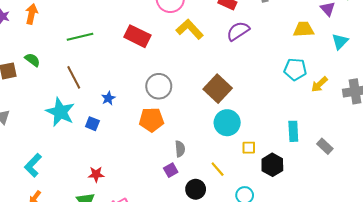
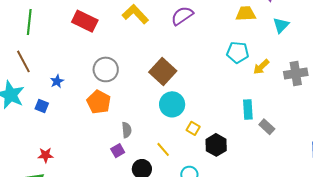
green line: (80, 37) -> (29, 22), turned -70
orange pentagon: (151, 120) -> (99, 102), turned 30
cyan rectangle: (293, 131) -> (248, 110), moved
yellow square: (249, 148) -> (193, 128), turned 32

